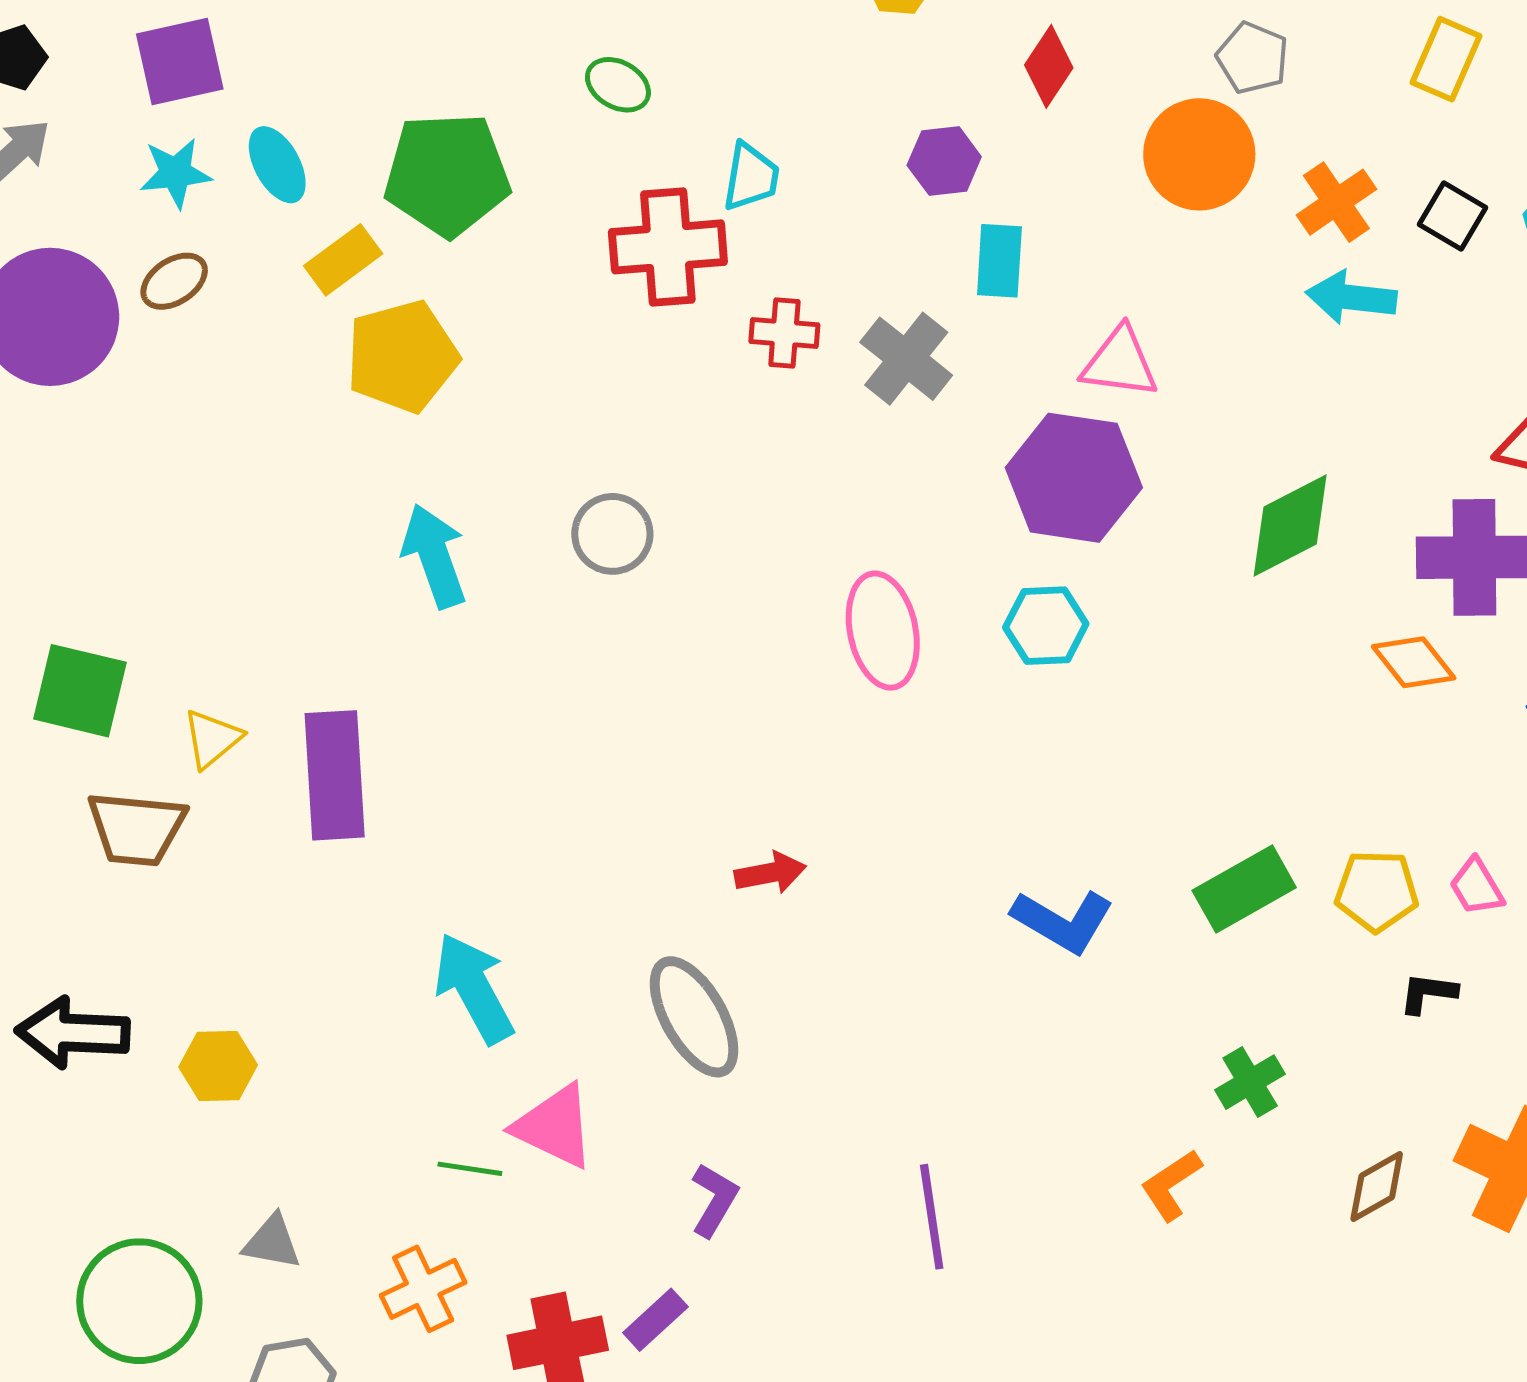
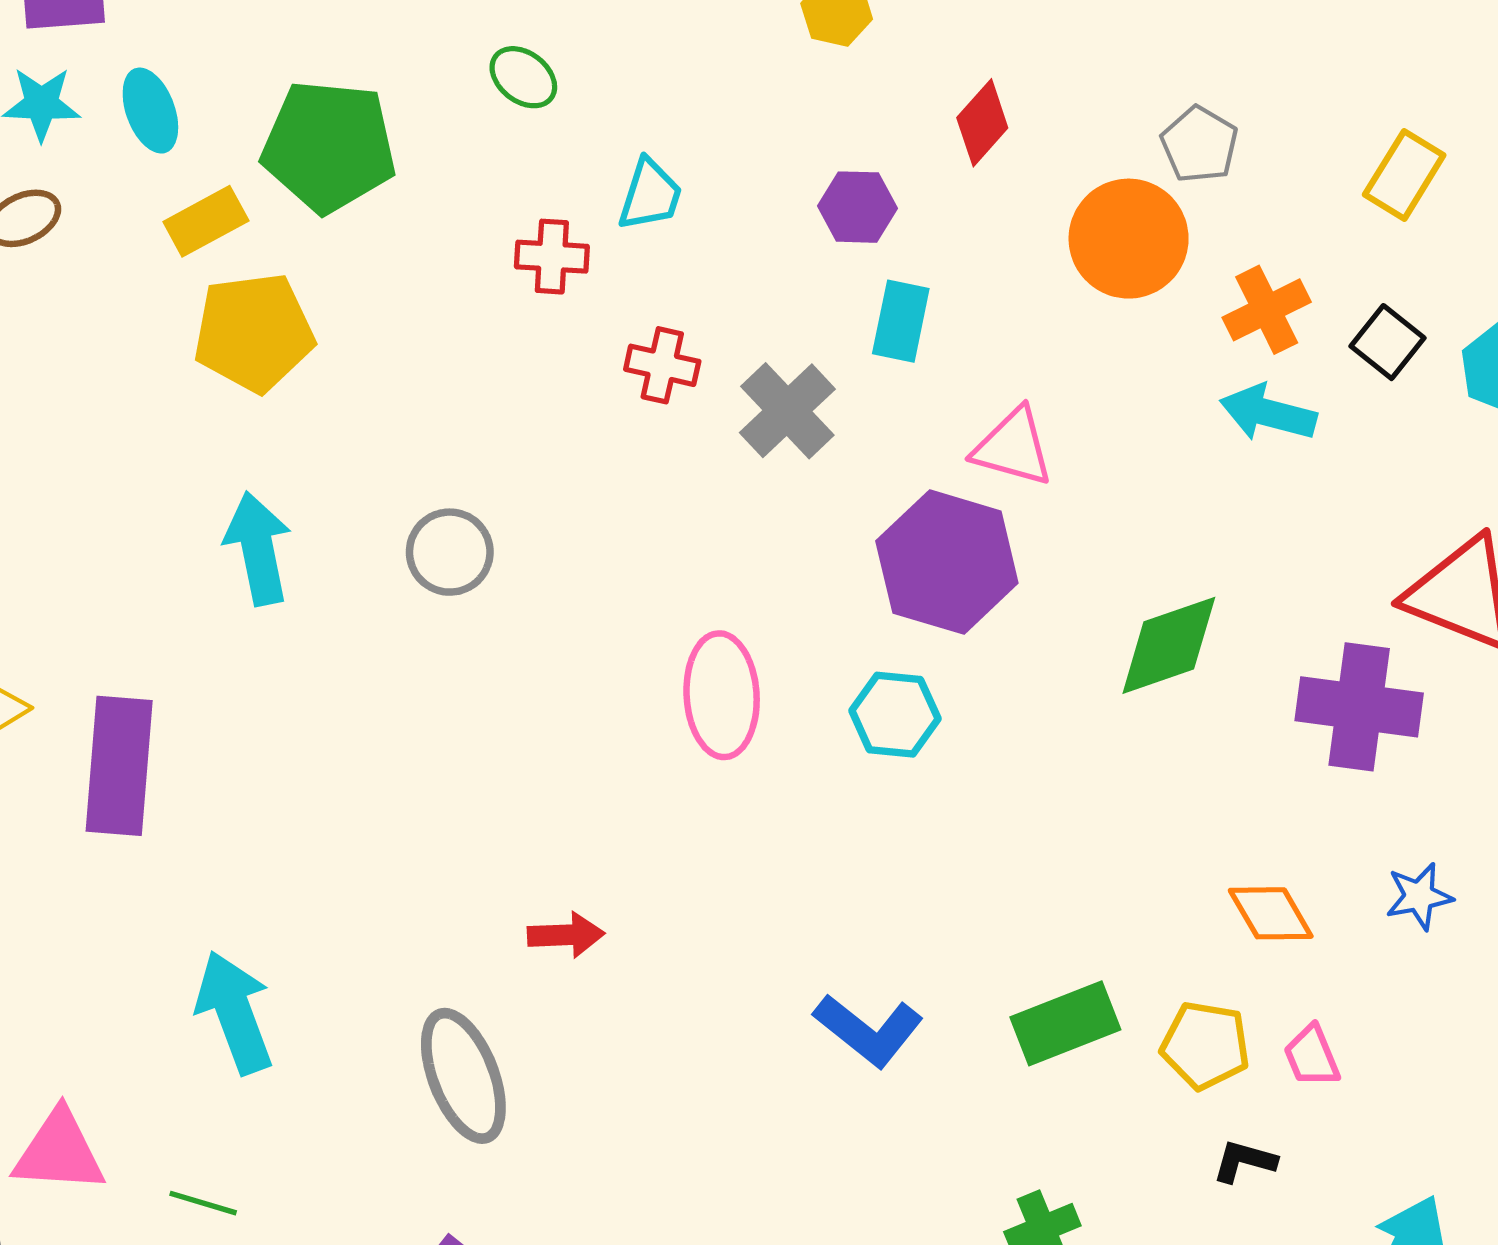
red cross: (668, 247) -> (552, 257), size x0.6
orange diamond: (1414, 662) -> (1271, 913), moved
pink triangle: (554, 1127) -> (59, 1152), moved, turned -30

